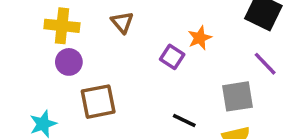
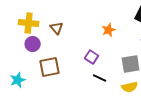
brown triangle: (122, 22) -> (57, 28), moved
purple square: (172, 57) -> (92, 57), moved

